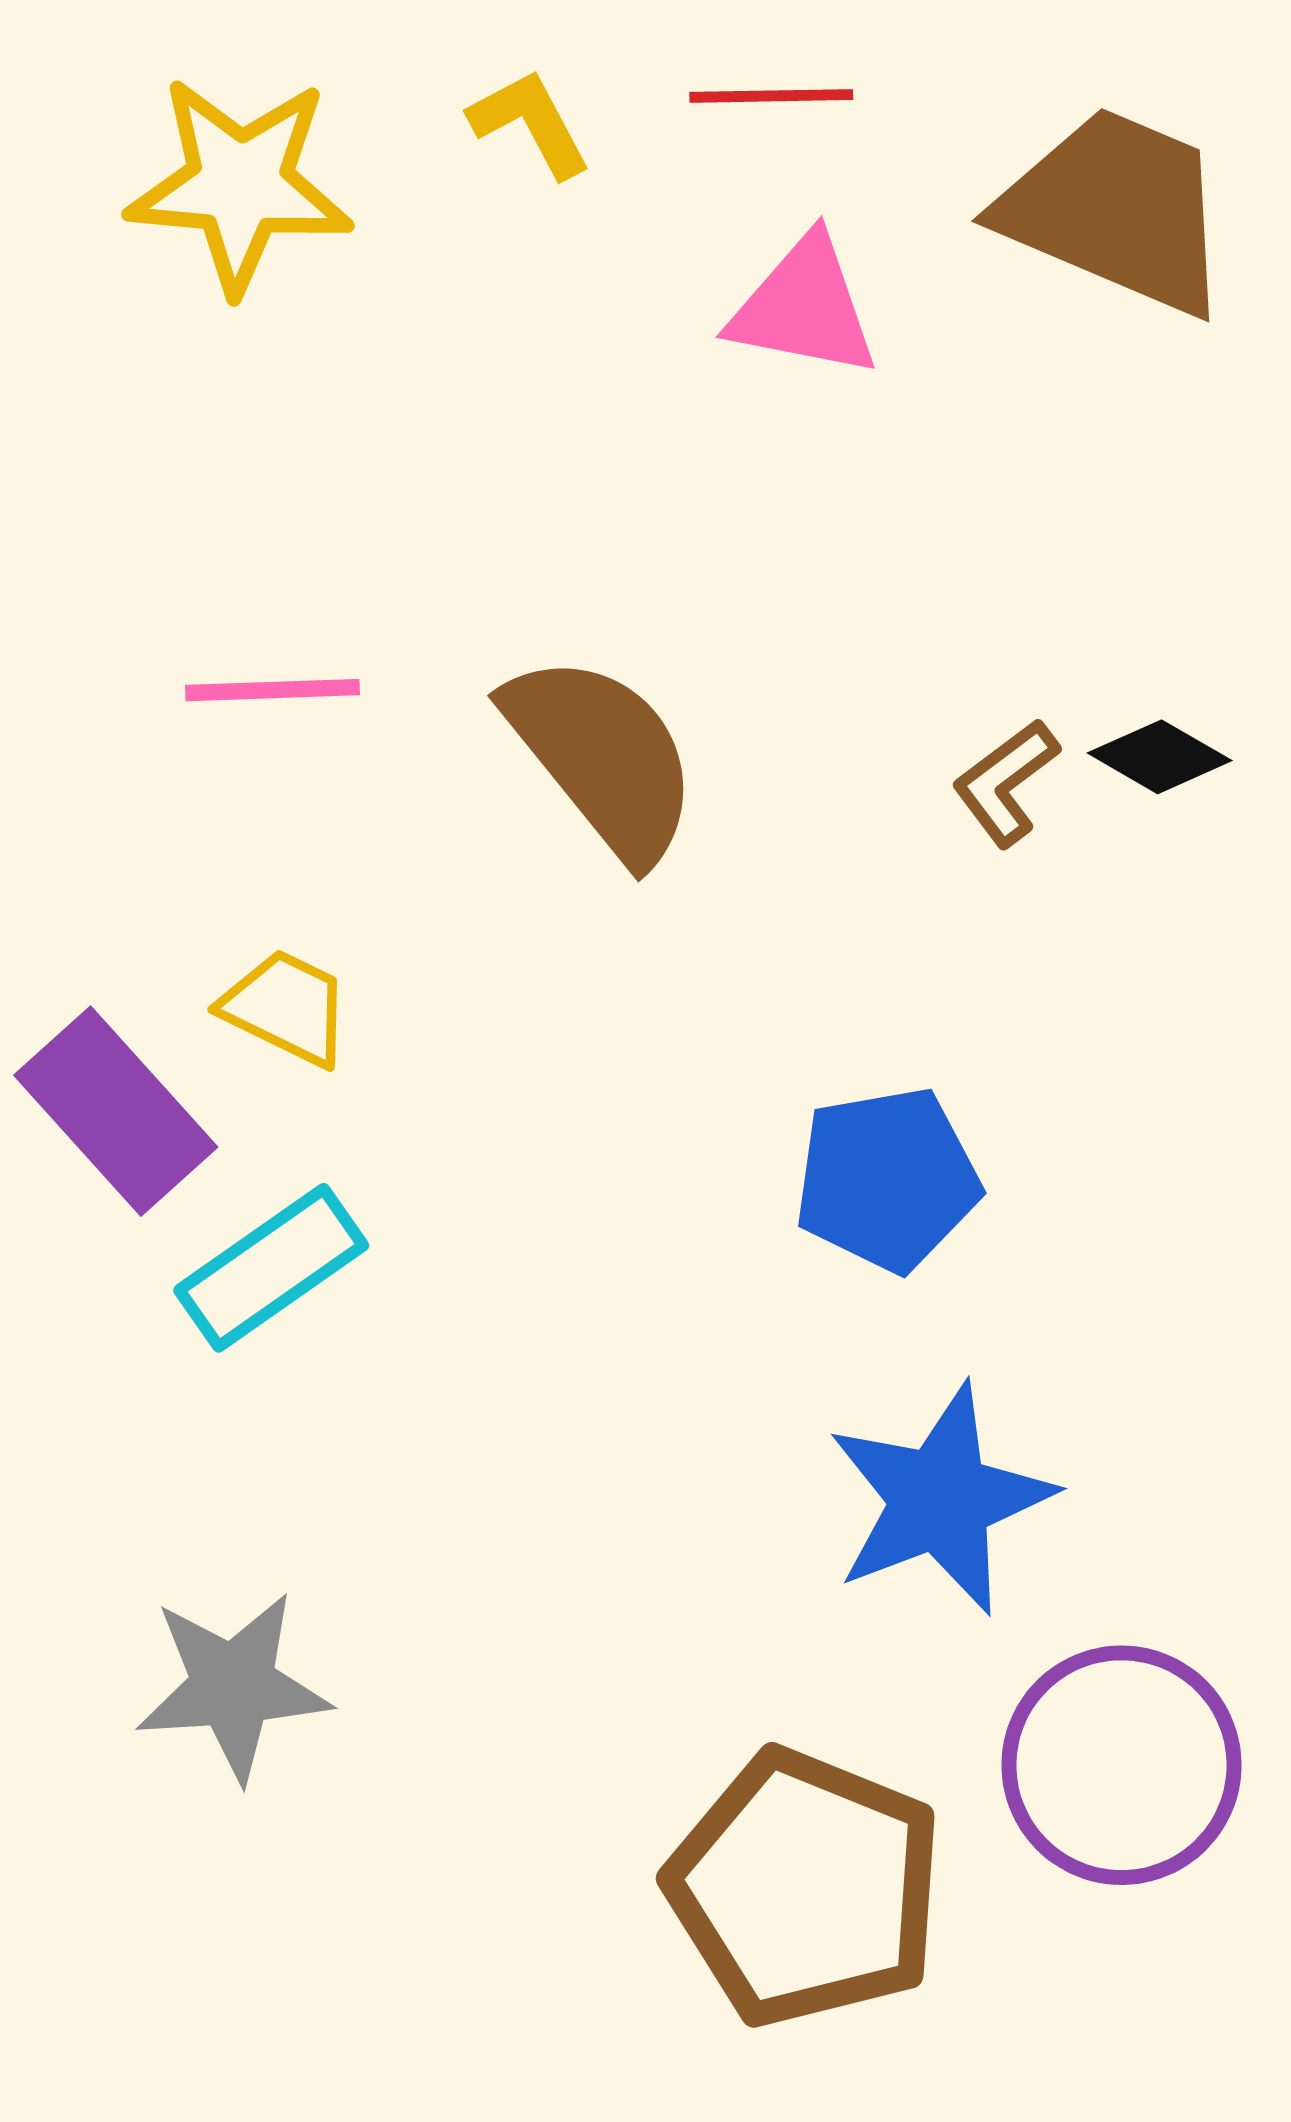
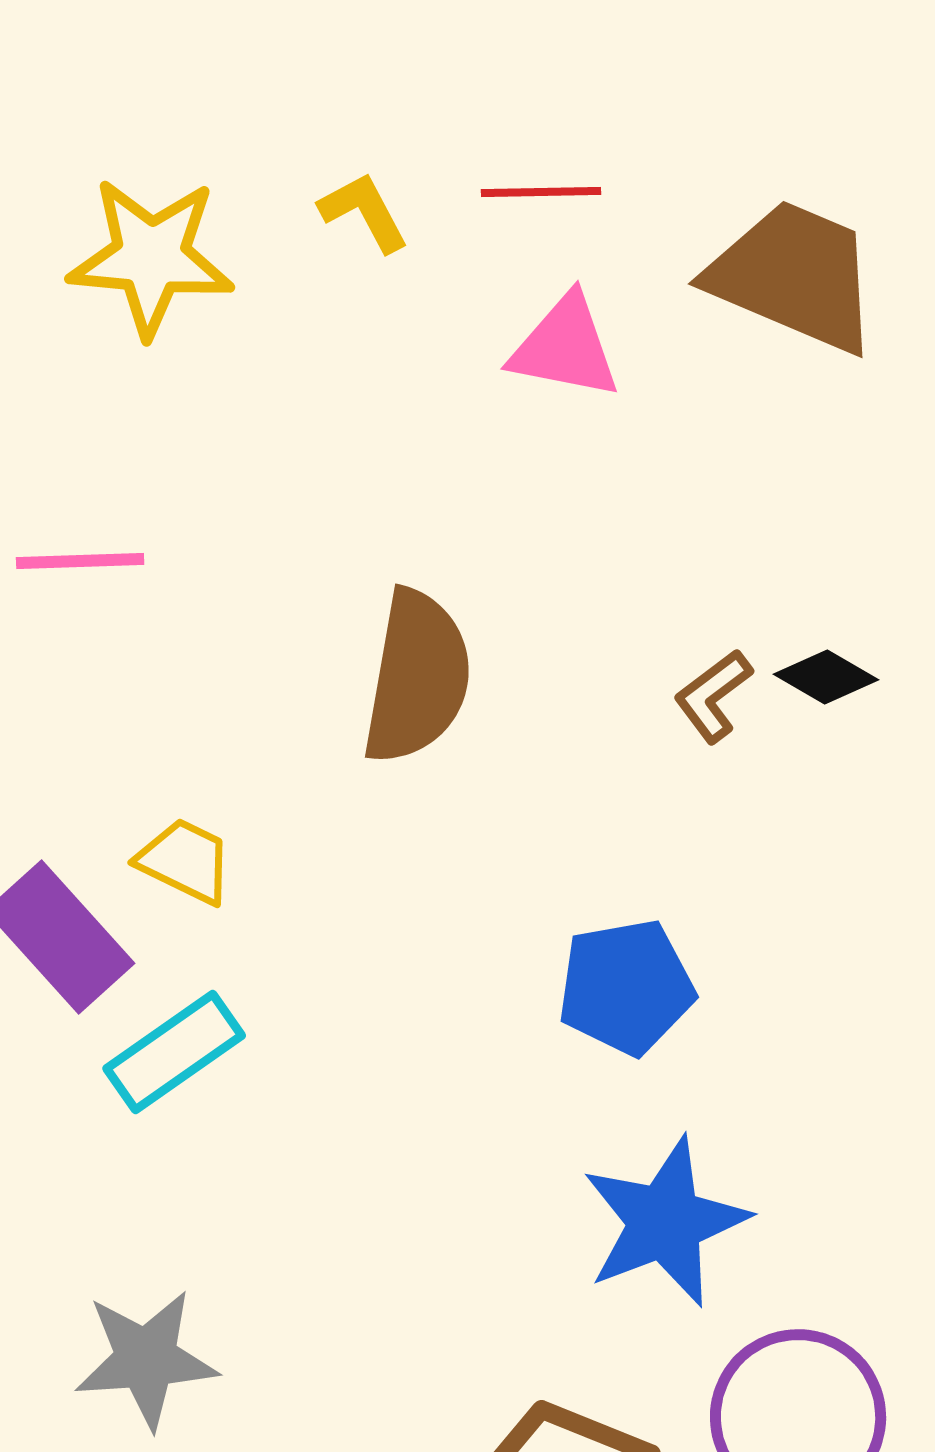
pink line: (273, 690) -> (80, 561), moved
brown semicircle: (602, 757) -> (417, 677), turned 49

